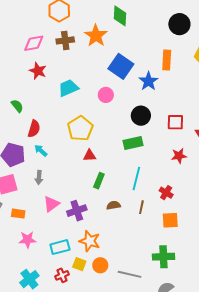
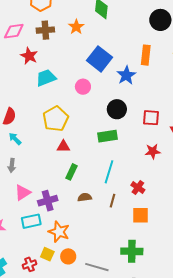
orange star: (96, 36) -> (76, 27), size x0.7
red star: (38, 71) -> (29, 56), moved
cyan rectangle: (60, 247) -> (31, 221), moved

